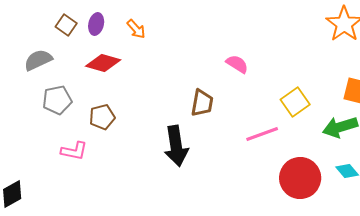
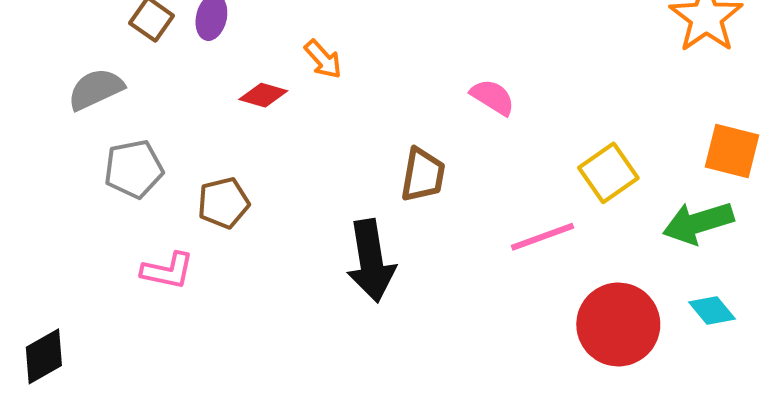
orange arrow: (136, 29) -> (323, 59), moved
red diamond: (103, 63) -> (263, 95), moved, size x0.7

